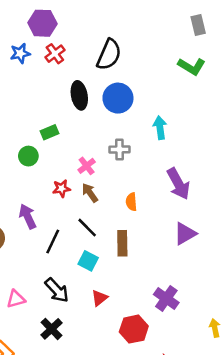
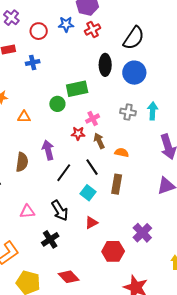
cyan arrow: (160, 128) -> (153, 111), moved
green rectangle: (50, 132) -> (77, 89), size x1.5
pink cross: (87, 166) -> (93, 119), moved
orange semicircle: (131, 202) -> (122, 153), moved, turned 96

